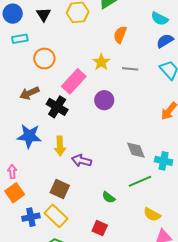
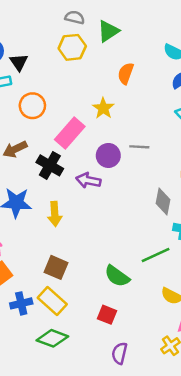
black triangle: (44, 14) -> (19, 62), moved
gray line: (130, 69) -> (139, 147), moved
gray diamond: (136, 150) -> (163, 201), moved, turned 35
purple arrow: (82, 161) -> (88, 180), moved
green semicircle: (109, 197) -> (117, 276), size x1.5

